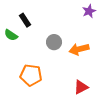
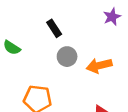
black rectangle: (25, 20) -> (54, 28), moved

